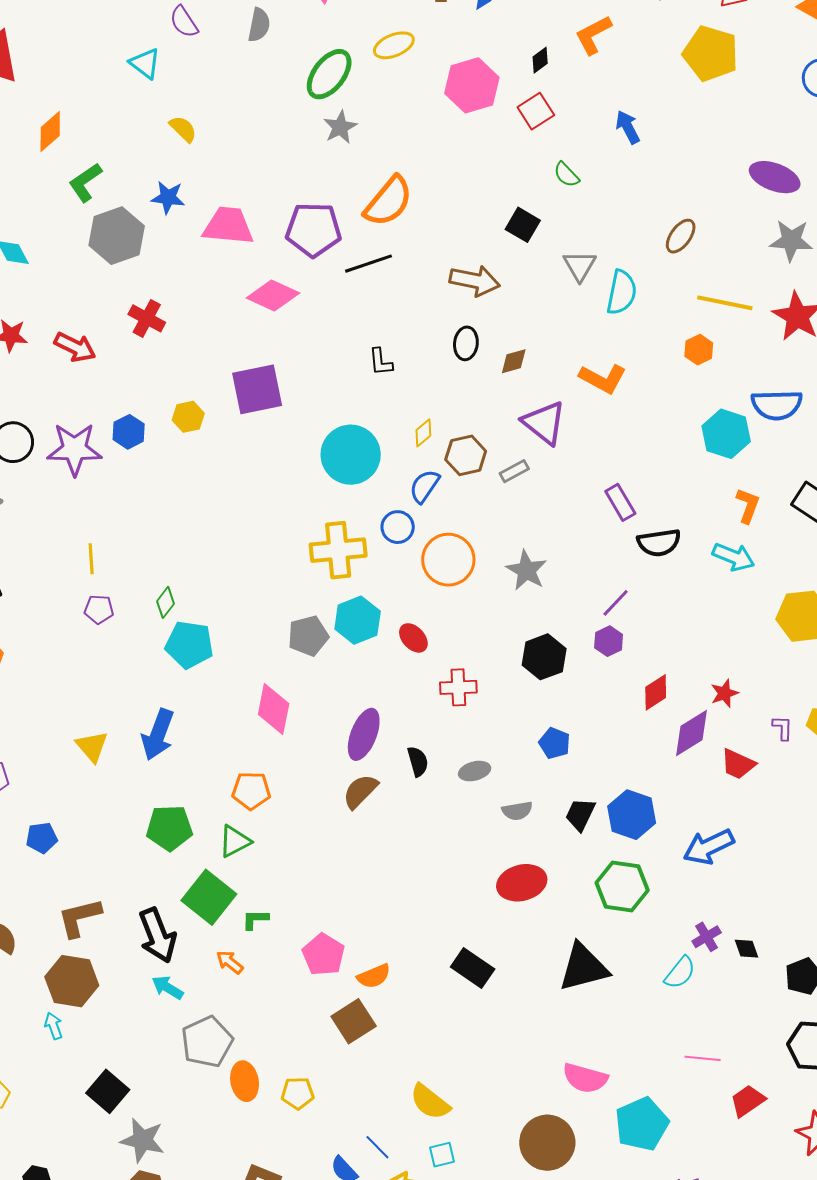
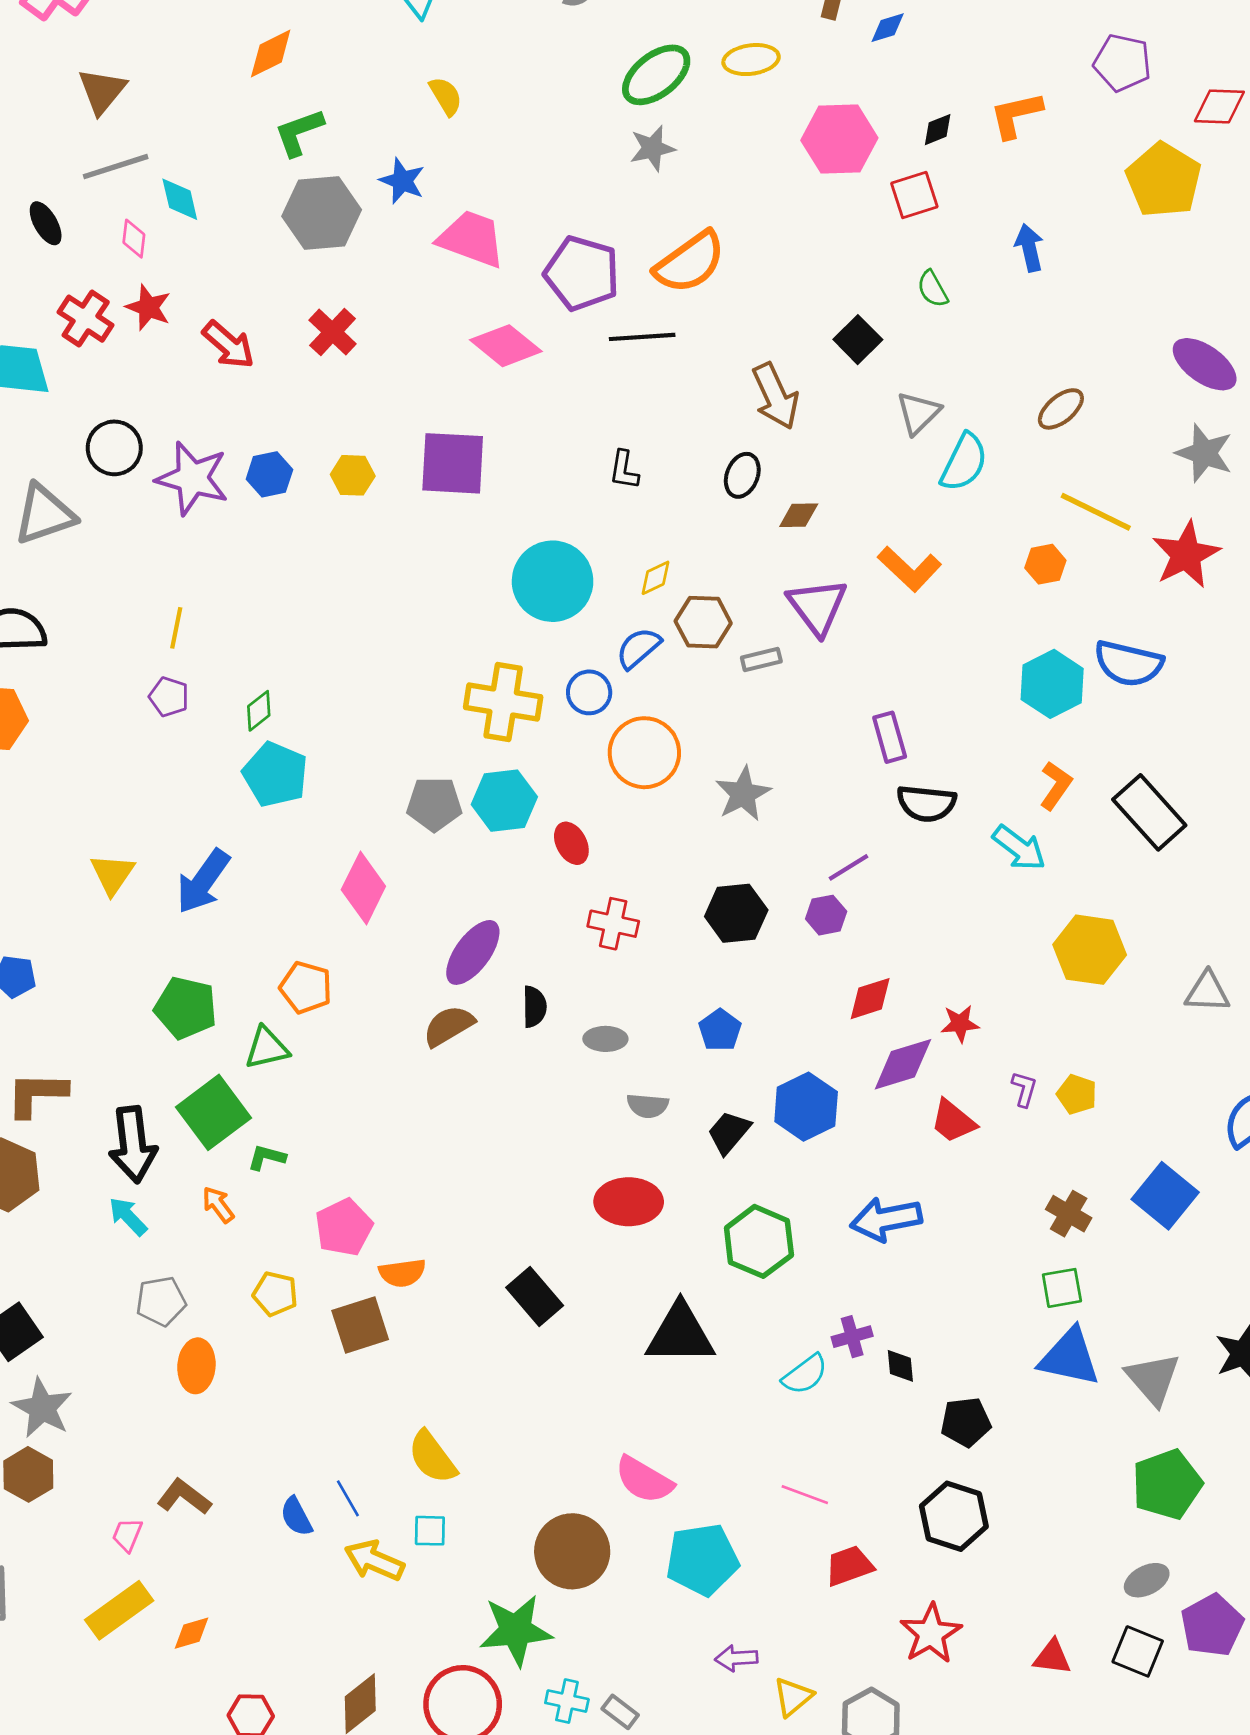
brown arrow: (475, 281) -> (775, 396), turned 39
blue hexagon: (632, 815) -> (806, 1107), moved
gray pentagon: (207, 1042) -> (161, 1301), size x0.7
yellow pentagon: (298, 1093) -> (275, 1294), moved

